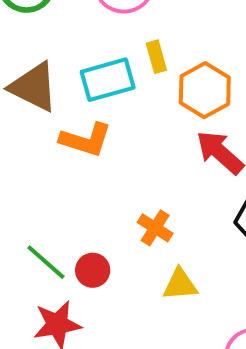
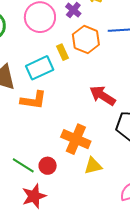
orange hexagon: (205, 90) -> (86, 39), moved
orange cross: (155, 228) -> (76, 139), size x1.6

